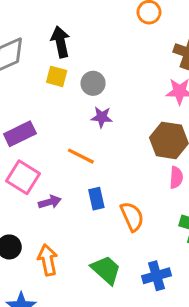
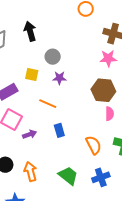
yellow square: (57, 76) -> (32, 74), moved
orange semicircle: (132, 216) -> (93, 145), moved

